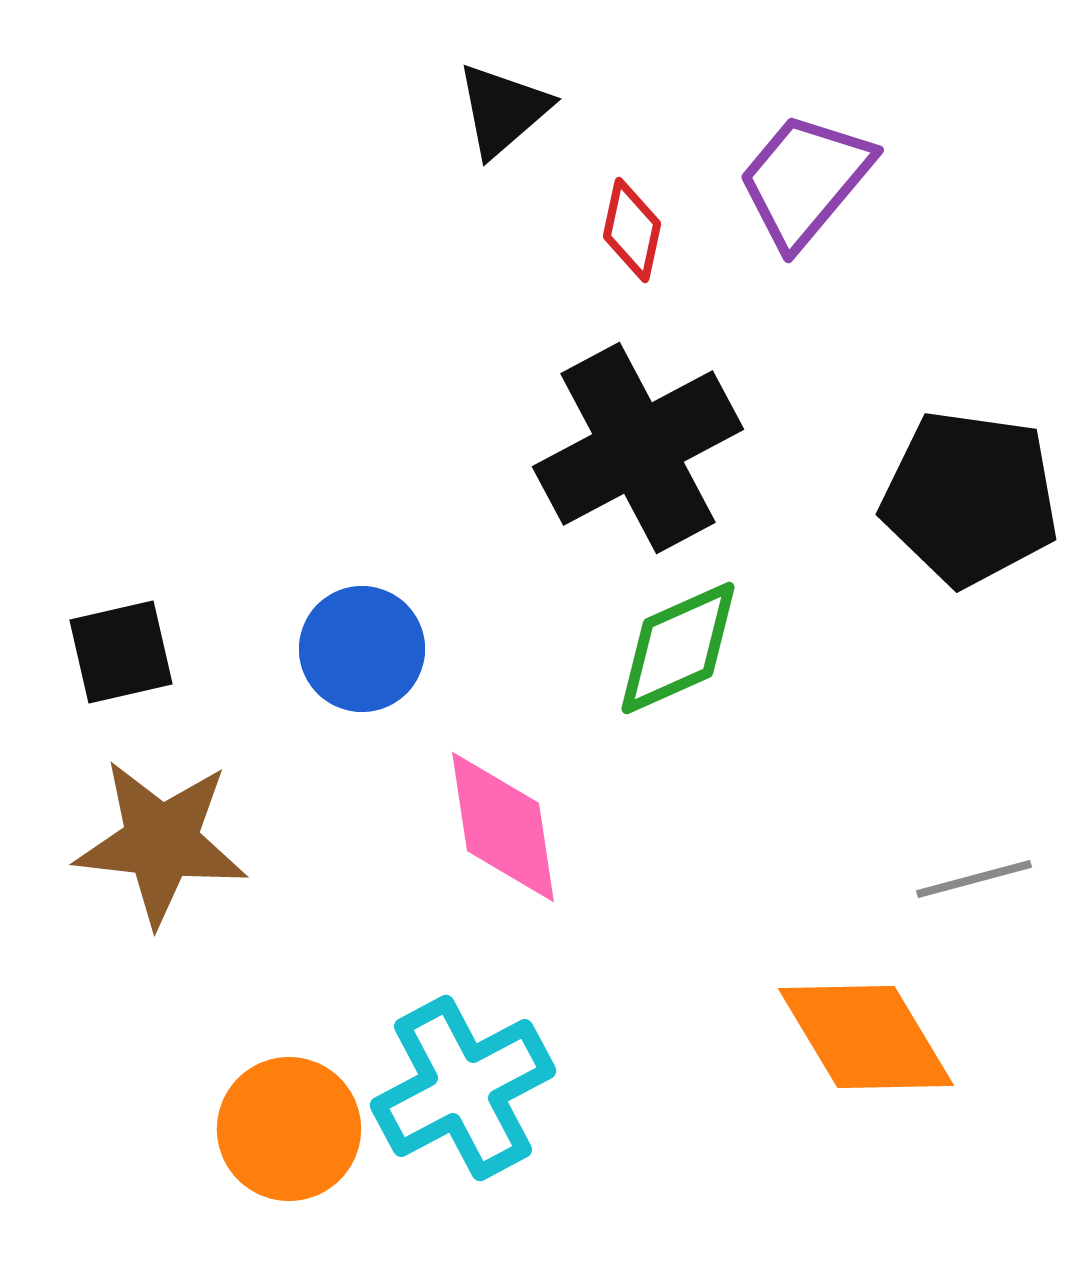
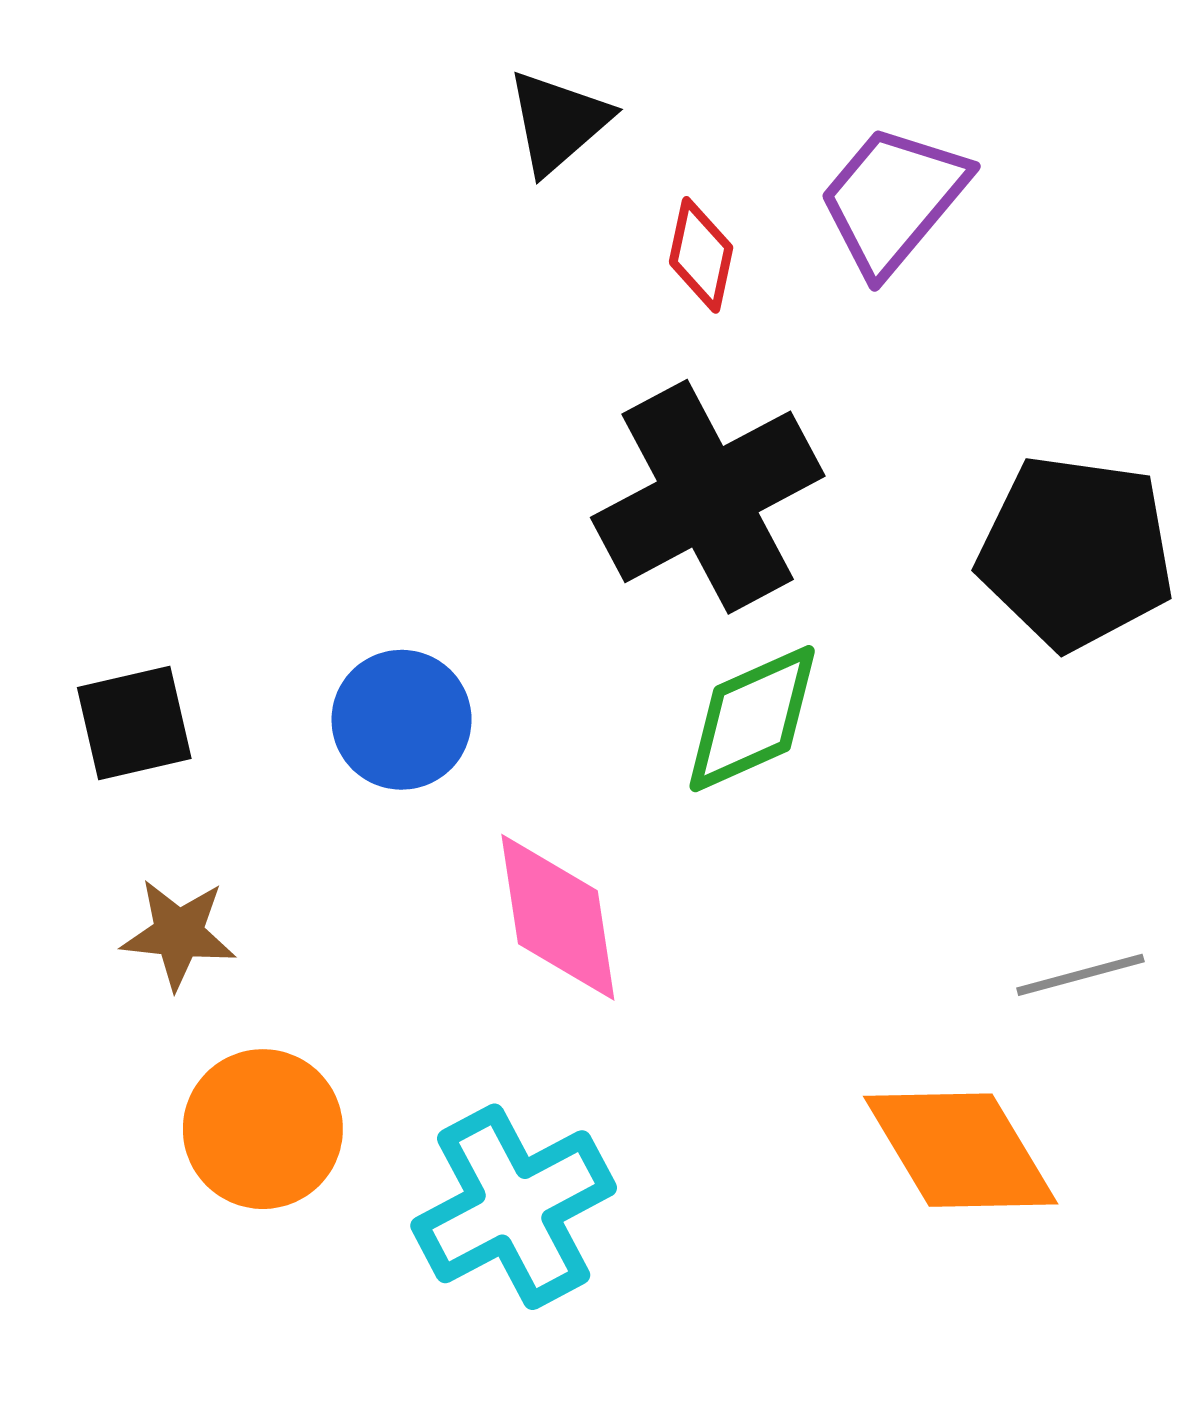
brown star: (161, 842) -> (179, 934), size x0.6
orange circle: (289, 1129) -> (263, 1129), moved

